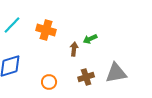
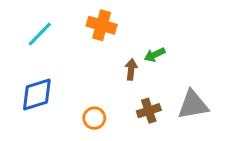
orange cross: (46, 30) -> (102, 25), moved

